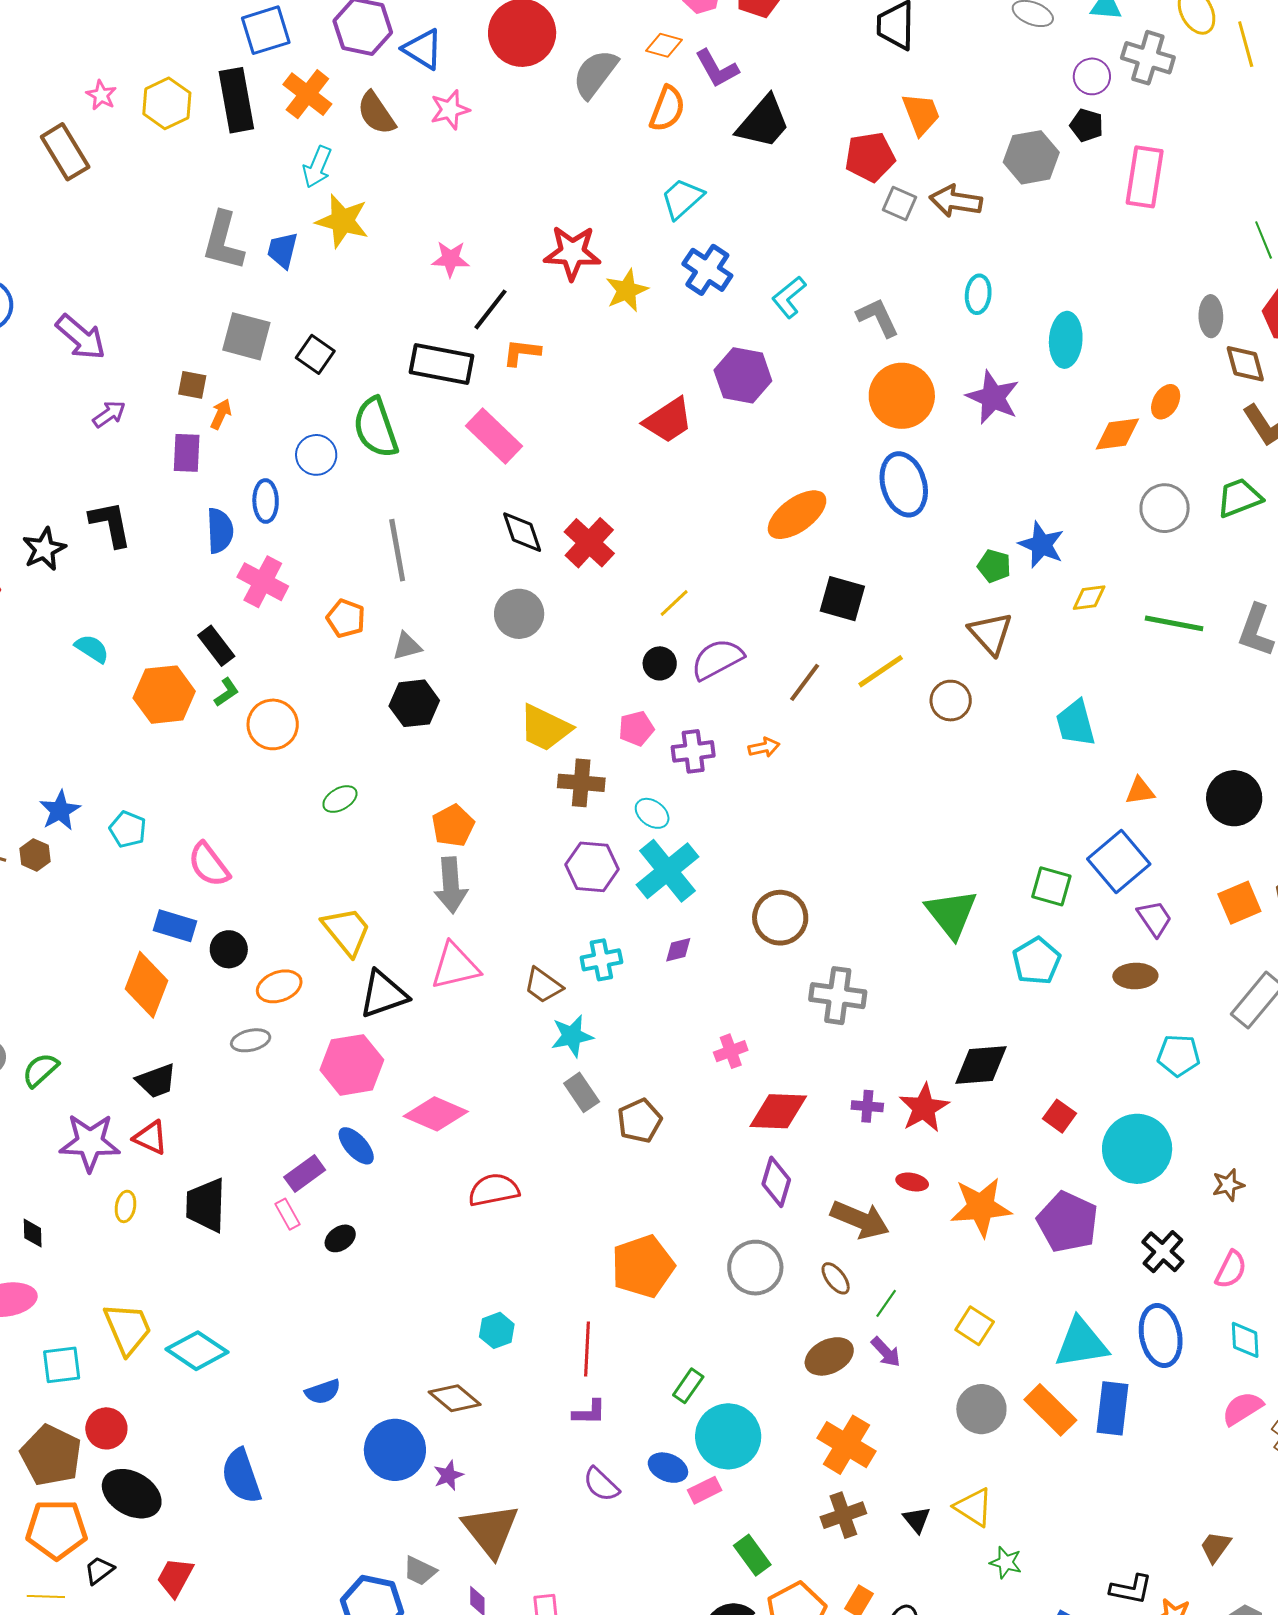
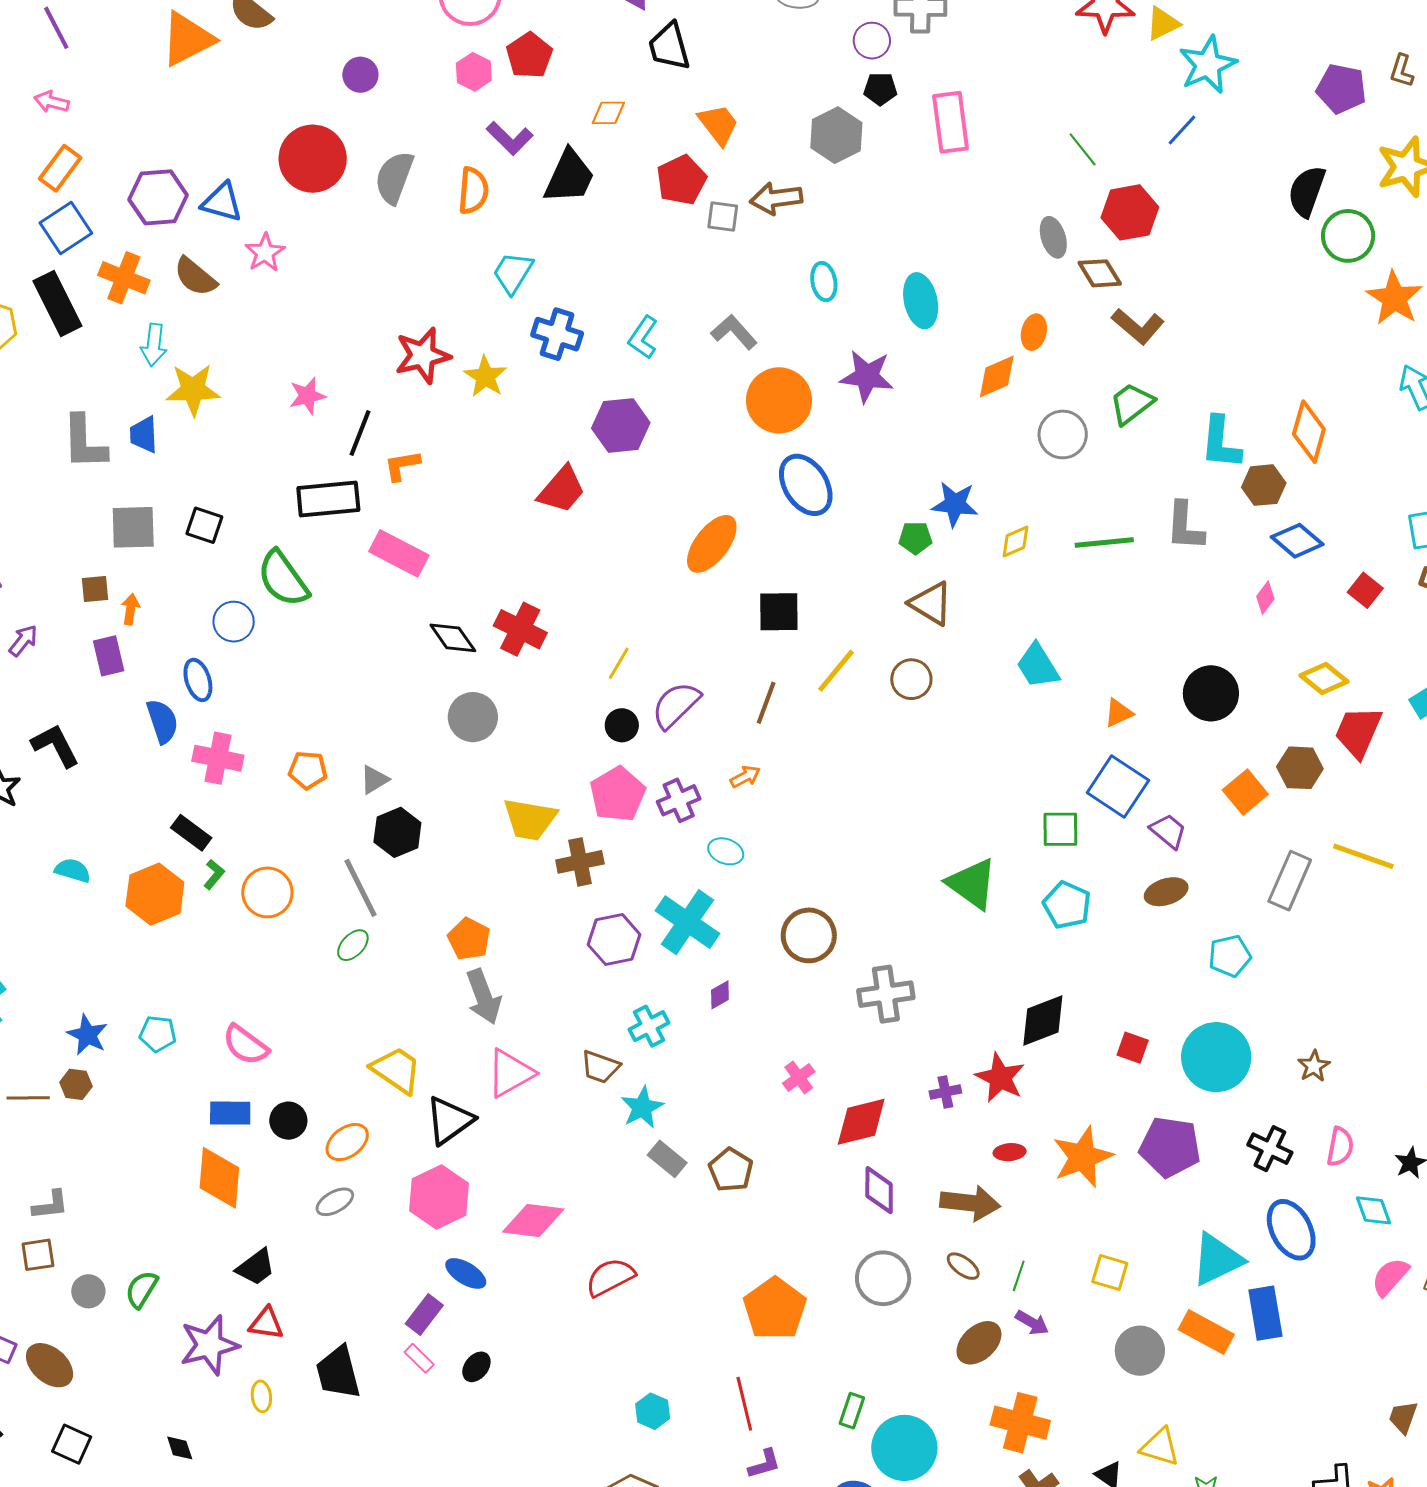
orange diamond: (664, 45) -> (608, 113), moved
gray line: (397, 550) -> (360, 888), moved
pink pentagon: (636, 728) -> (618, 794), size x1.6
cyan ellipse: (652, 813) -> (726, 851), moved

